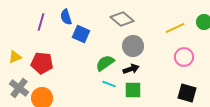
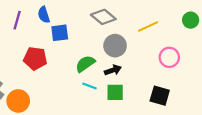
yellow line: (175, 28) -> (148, 26), moved
blue square: (81, 34) -> (60, 33), turned -30
red pentagon: (42, 63) -> (35, 58), moved
black square: (187, 93) -> (160, 96), moved

